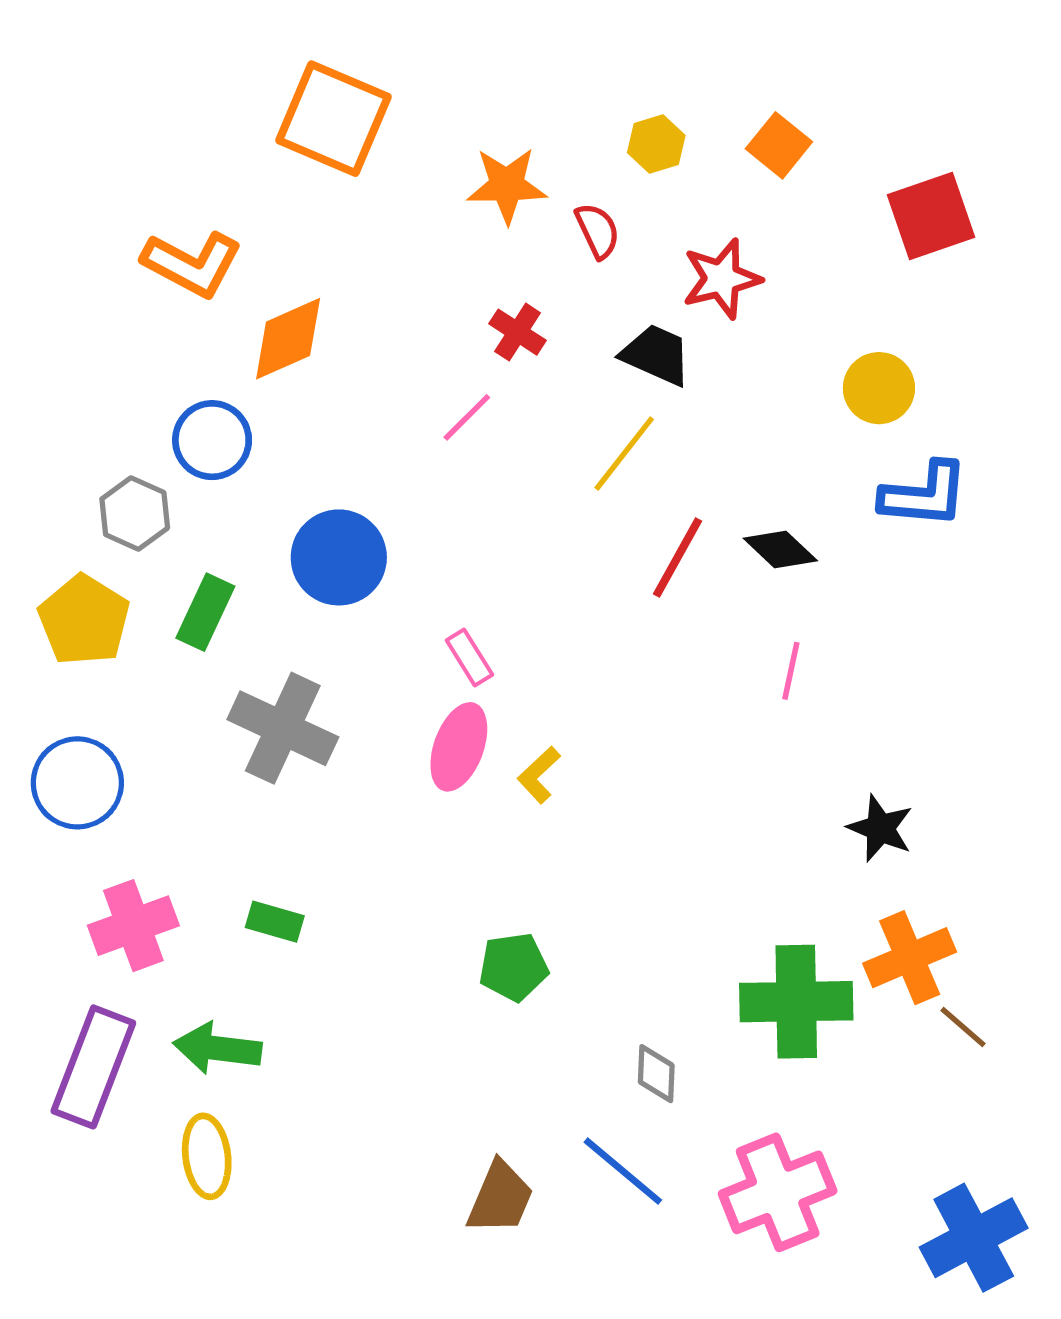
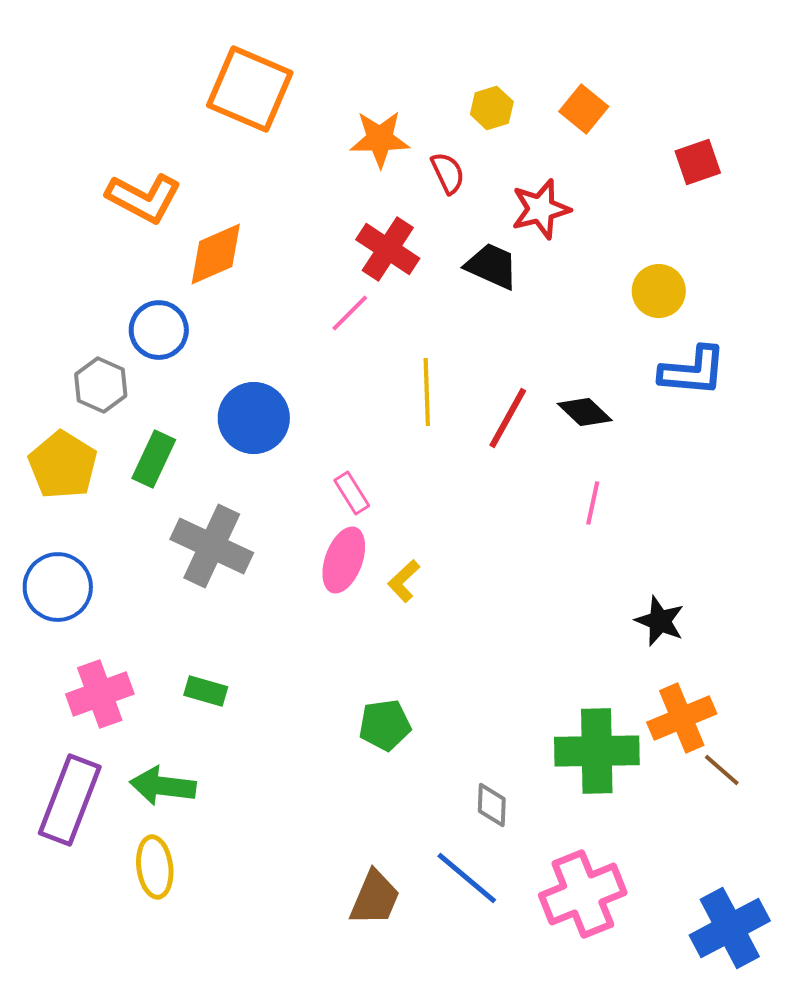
red square: (931, 216) -> (698, 162), size x0.7
red cross: (518, 332) -> (388, 249), size x1.5
yellow line: (624, 453) -> (427, 392), moved, turned -40

